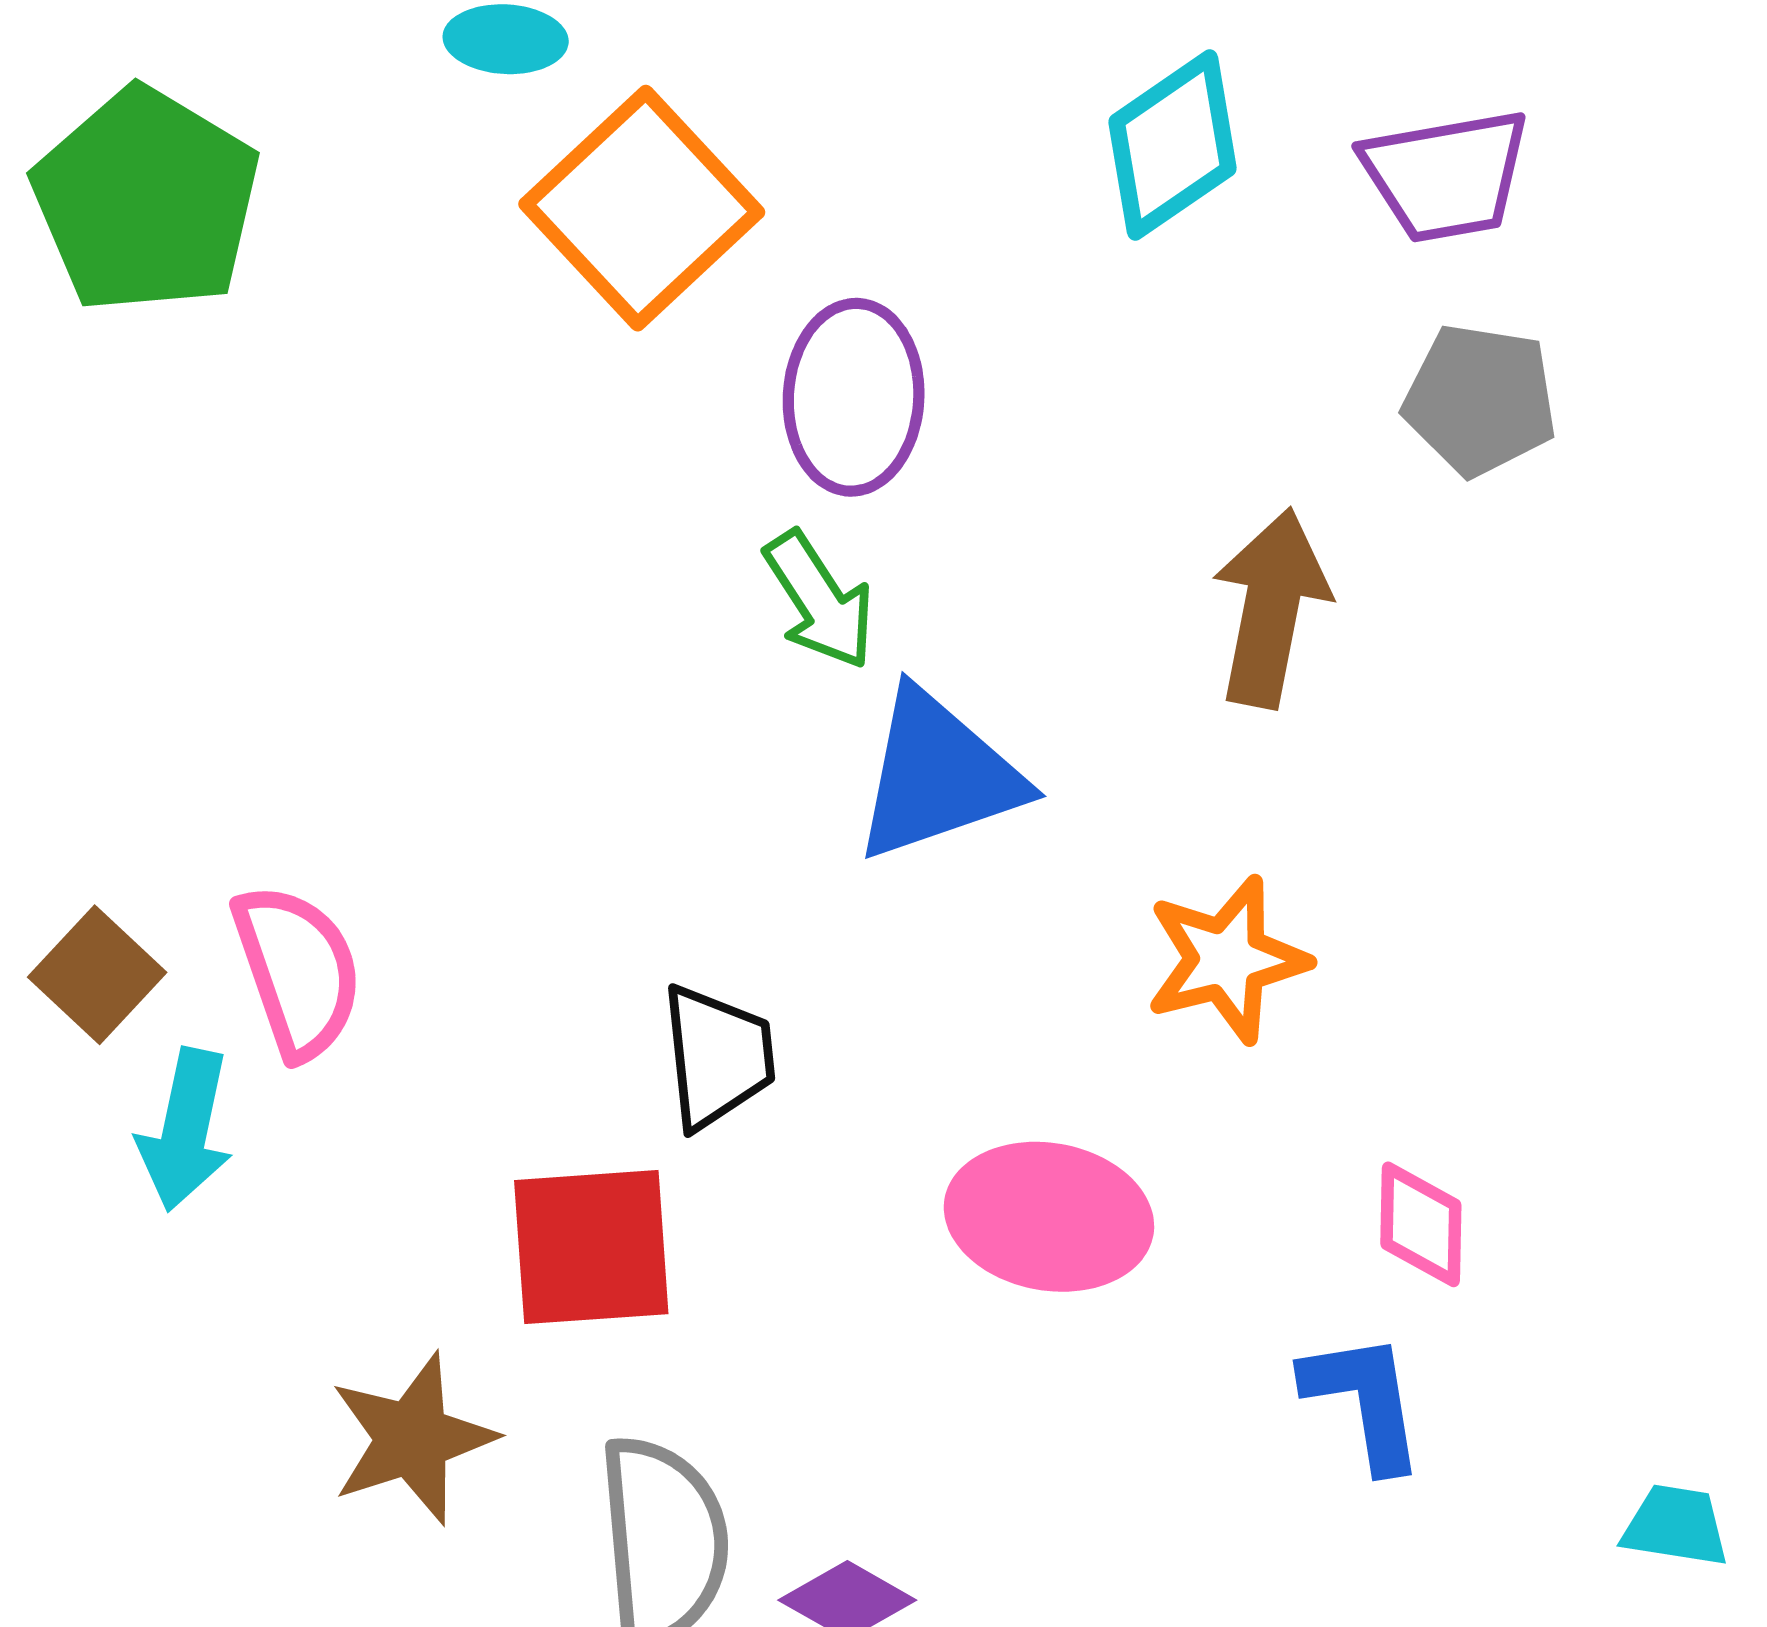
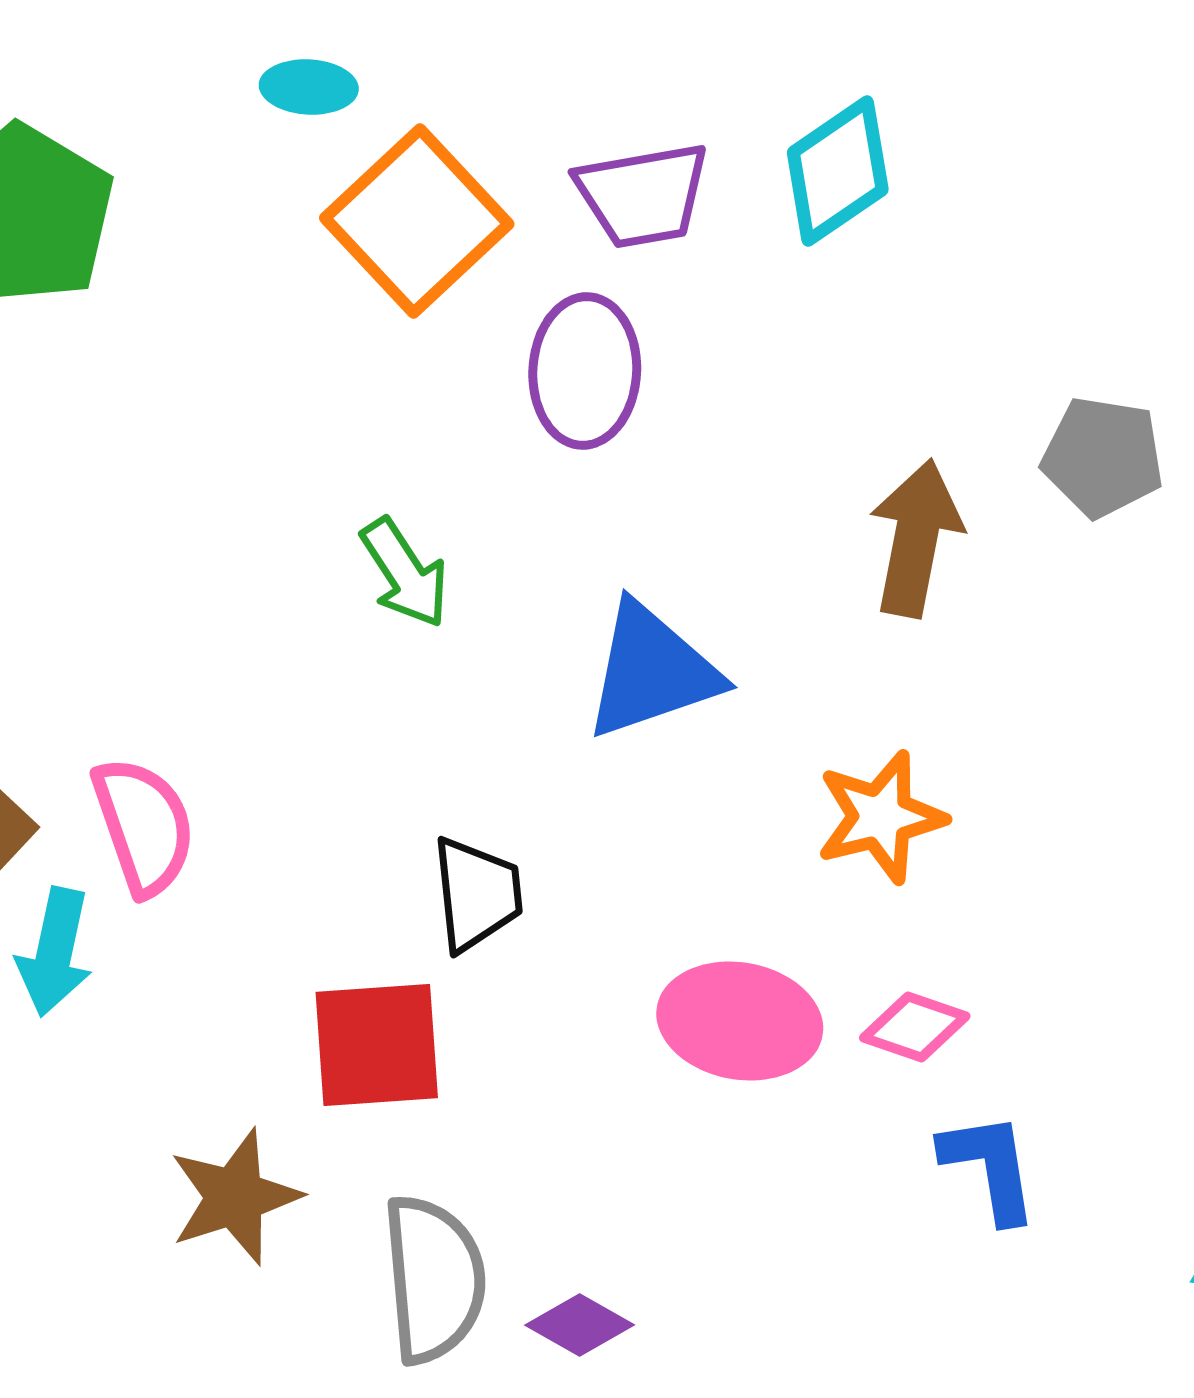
purple trapezoid: (1446, 175) -> (643, 195), moved
gray pentagon: (1480, 400) -> (1103, 457), moved
green arrow: (820, 600) -> (405, 573), moved
pink diamond: (1421, 1224) -> (915, 1027), moved, turned -72

